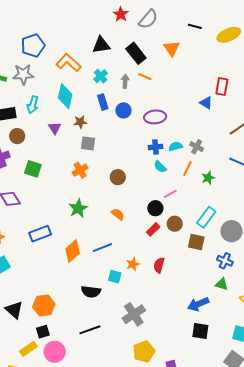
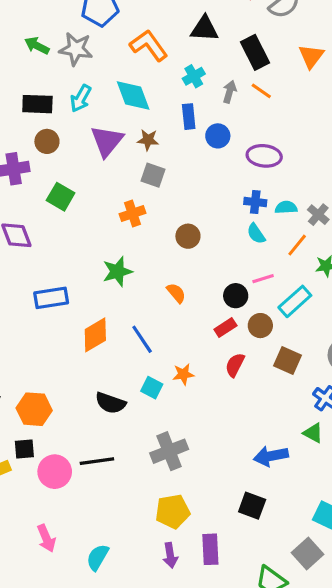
cyan diamond: (65, 96) -> (133, 95), turned -45
purple triangle: (55, 128) -> (107, 141), size x1.6
cyan rectangle: (206, 217) -> (295, 301), moved
blue line: (102, 248) -> (142, 339), turned 66
red semicircle: (159, 265) -> (235, 365), moved
black square: (200, 331) -> (252, 506), moved
pink circle: (55, 352) -> (55, 472), moved

